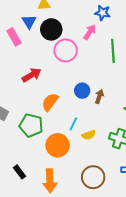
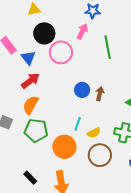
blue triangle: (29, 22) -> (28, 58), moved
orange semicircle: (50, 102) -> (31, 105), moved
brown circle: (93, 177) -> (100, 155), moved

